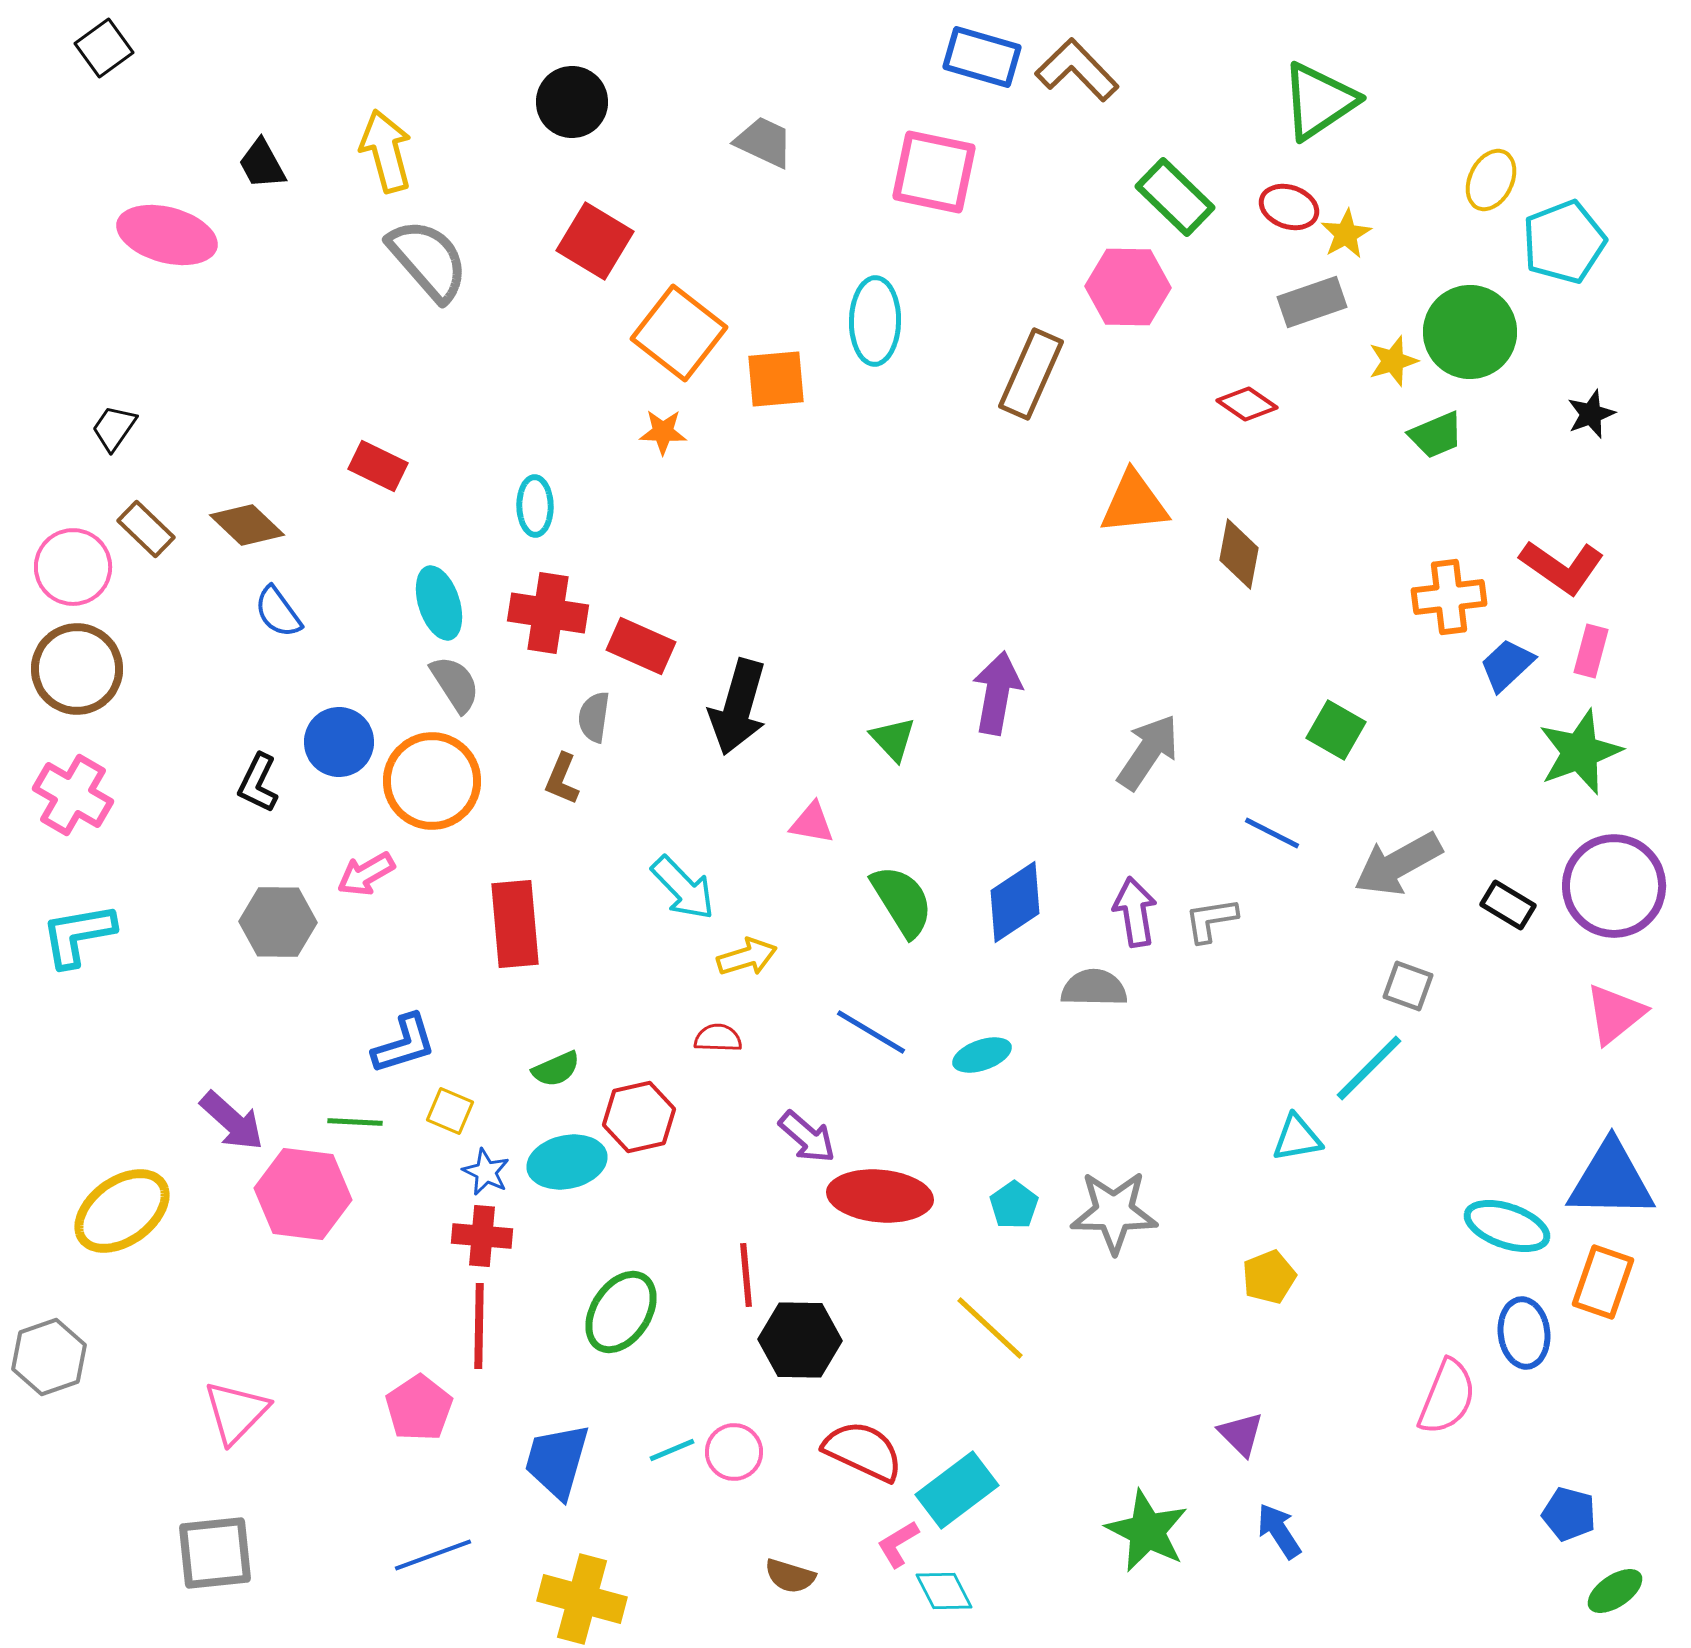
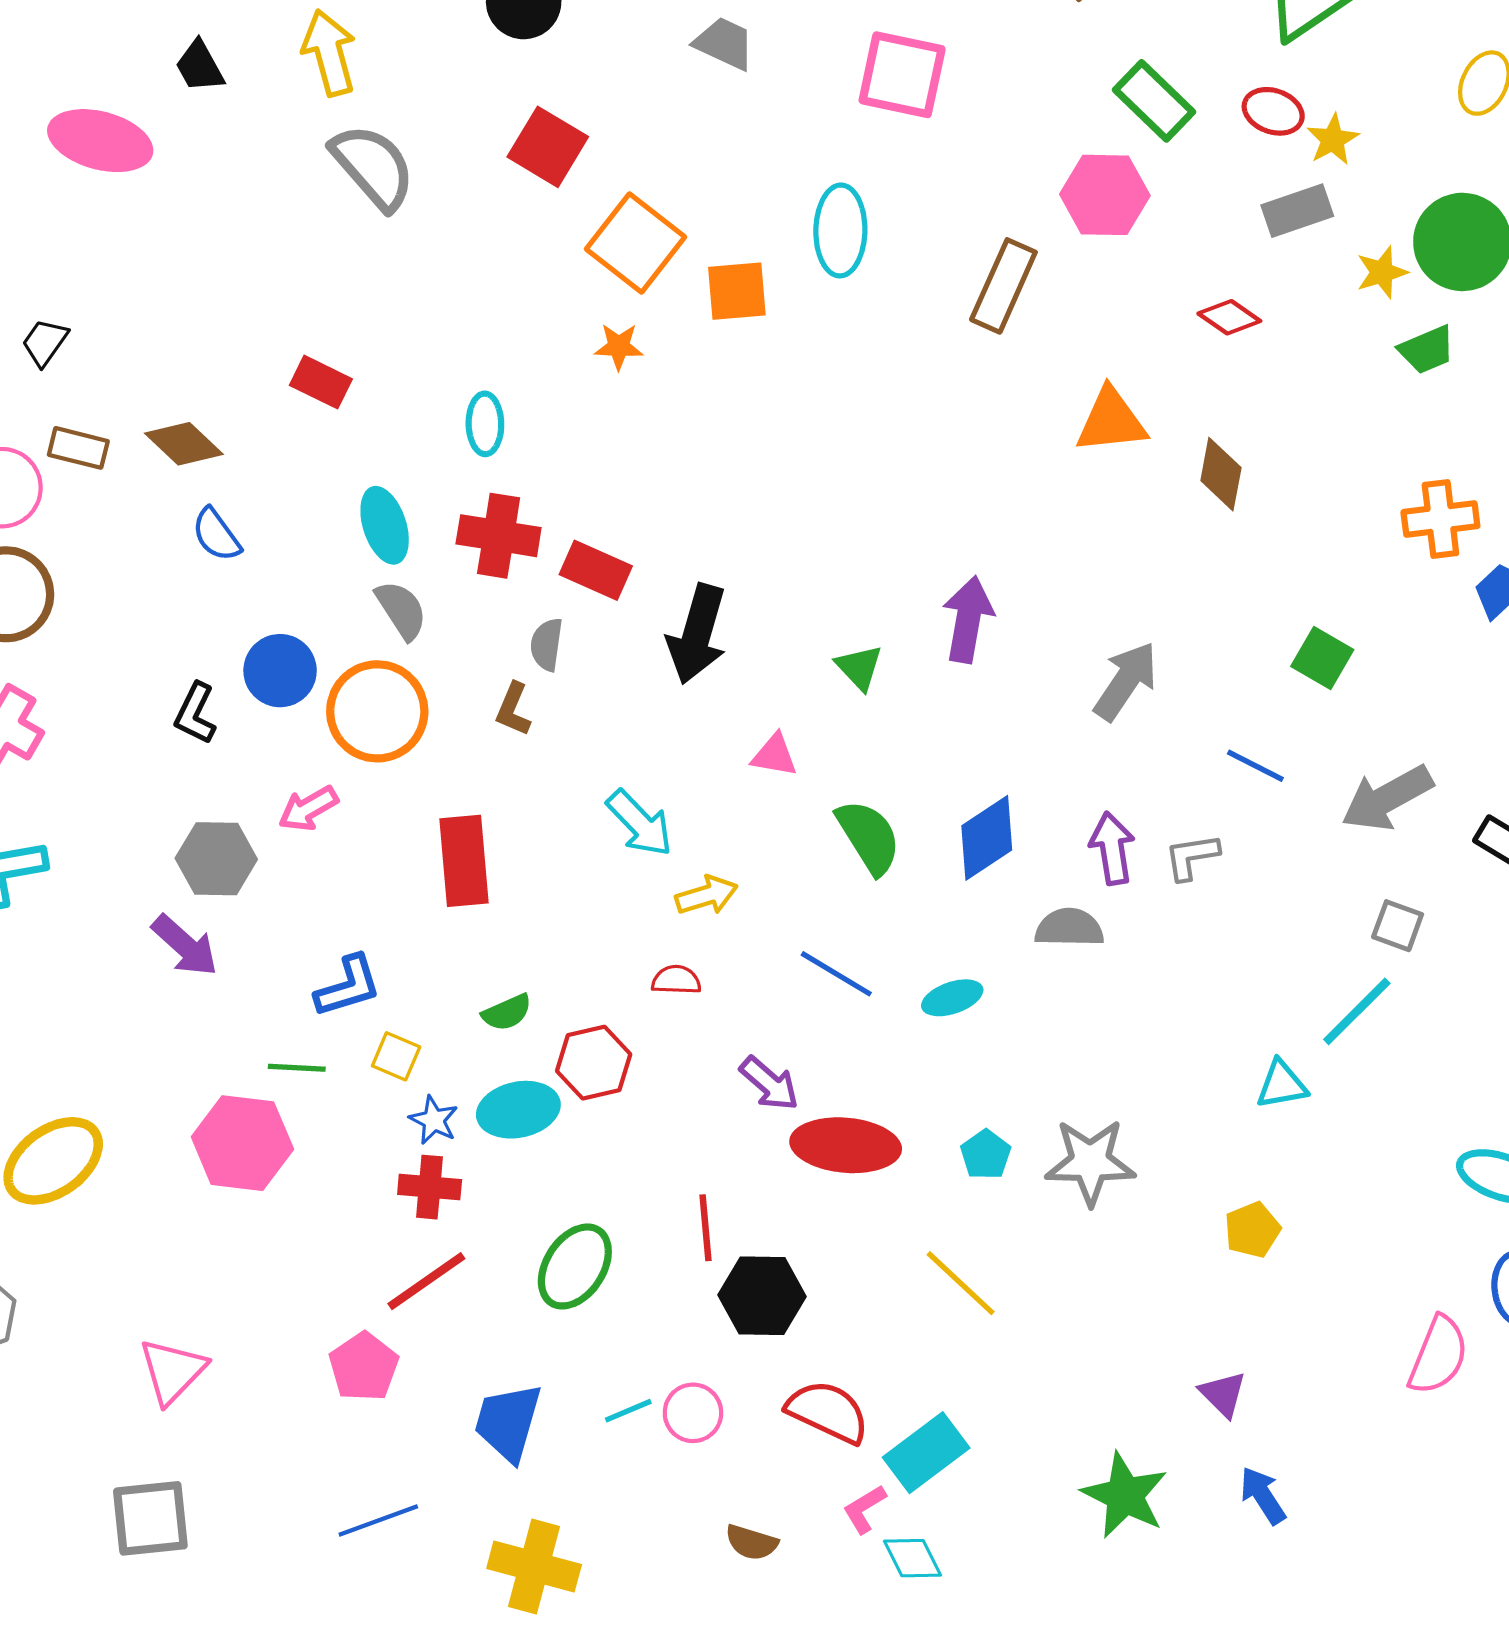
brown rectangle: (146, 529) -> (78, 448), turned -30
purple arrow: (232, 1121) -> (185, 946), moved
red line: (479, 1326) -> (426, 1281), turned 54

